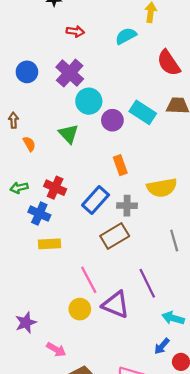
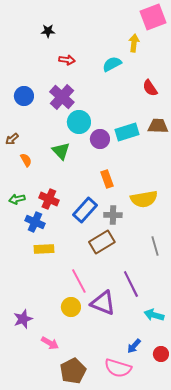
red semicircle: (169, 63) -> (150, 88), size x0.7
cyan rectangle: (143, 112) -> (127, 132), turned -50
brown arrow: (13, 120) -> (12, 139), turned -128
blue arrow: (162, 346) -> (134, 346), moved

